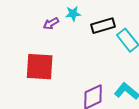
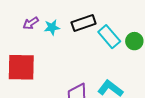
cyan star: (73, 14) -> (52, 27), moved

